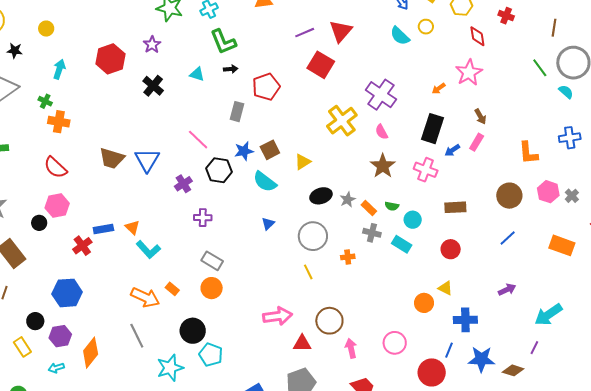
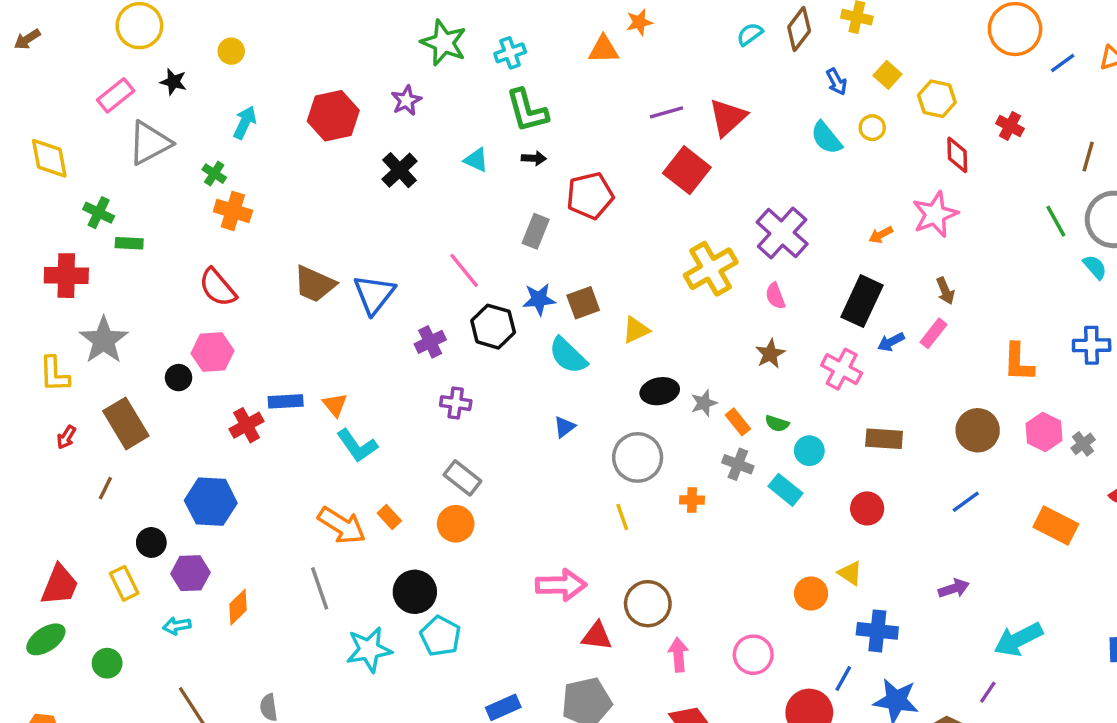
brown star: (383, 166) -> (770, 354), size x0.7
orange diamond: (91, 353) -> (238, 607), size x0.7

